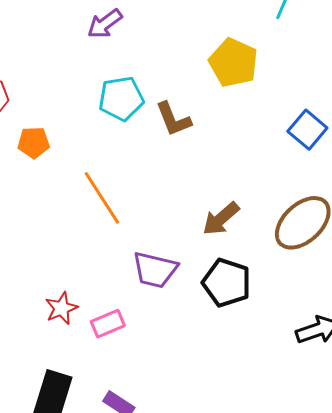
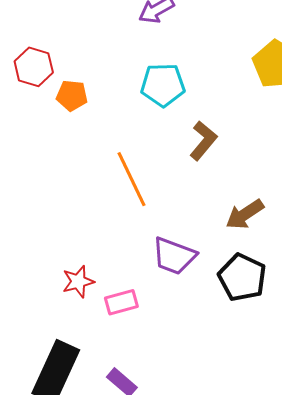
brown L-shape: (173, 119) -> (203, 141), moved, turned -126
orange pentagon: (34, 142) -> (72, 96), moved

